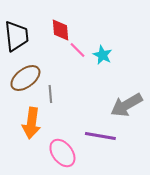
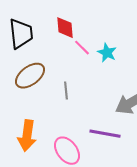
gray line: (50, 94) -> (66, 91), moved
orange arrow: (31, 123) -> (27, 136), moved

